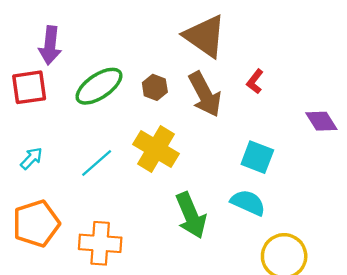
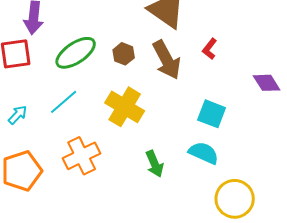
cyan line: (97, 163) -> (64, 102), moved
green arrow: (191, 215) -> (155, 164), size x0.7
orange cross: (100, 243) -> (82, 156), moved, turned -30

